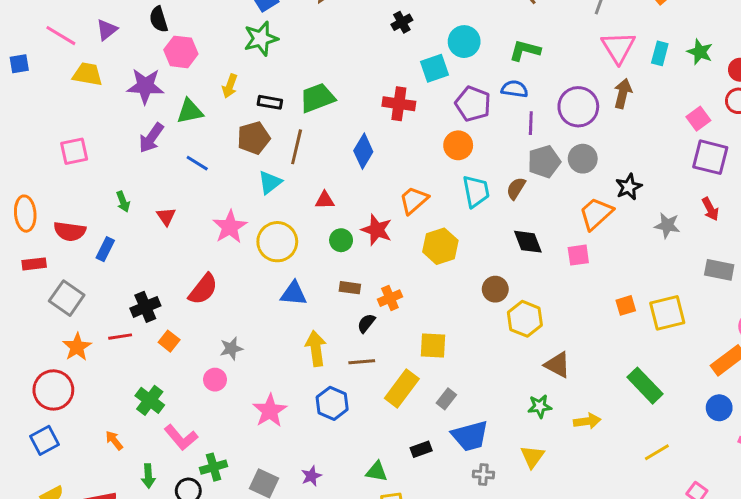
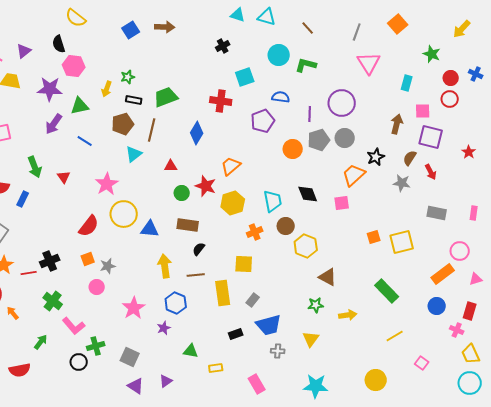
green star: (261, 39) -> (128, 77), moved, size x0.6
cyan circle: (464, 42) -> (279, 55), moved
green star: (700, 52) -> (432, 54), moved
cyan rectangle: (660, 53) -> (407, 83), moved
blue semicircle: (515, 89) -> (281, 97), moved
brown arrow: (623, 93) -> (397, 124), moved
purple pentagon: (473, 104) -> (263, 121), moved, turned 30
pink square: (698, 119) -> (423, 111), turned 35
orange circle: (458, 145) -> (293, 149), moved
brown semicircle: (516, 188) -> (410, 158), moved
cyan trapezoid: (476, 191) -> (273, 201), moved
green arrow: (123, 202) -> (35, 167), size x1.5
yellow circle: (277, 242) -> (124, 214), moved
yellow hexagon: (440, 246) -> (233, 203), moved
brown rectangle: (350, 288) -> (188, 225), size x1.5
orange cross: (390, 298) -> (255, 232), moved
black cross: (145, 307) -> (50, 261), moved
red line: (120, 337) -> (29, 273), moved
orange square: (169, 341) -> (88, 259), moved, turned 32
yellow rectangle: (402, 388) -> (223, 293), turned -45
orange arrow: (114, 440) -> (13, 313), moved
green triangle: (377, 472) -> (191, 351), moved
green arrow: (148, 476) -> (41, 342), moved, turned -140
purple star: (311, 476) -> (164, 328), moved

